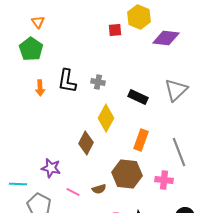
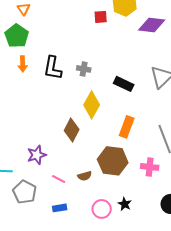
orange arrow: (40, 88) -> (23, 64), moved
purple star: (51, 168) -> (37, 155), turned -30

